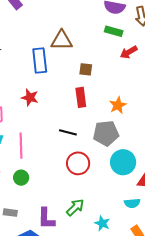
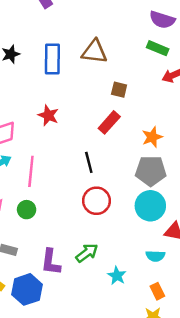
blue rectangle: (40, 61) -> (52, 59), moved
red rectangle: (81, 97) -> (109, 122), turned 42
black line: (68, 132) -> (89, 162), turned 54
gray pentagon: (106, 133) -> (151, 171), moved

